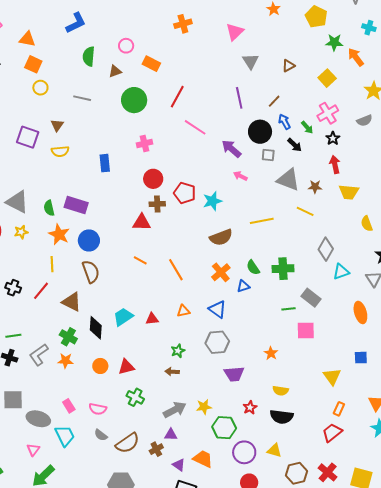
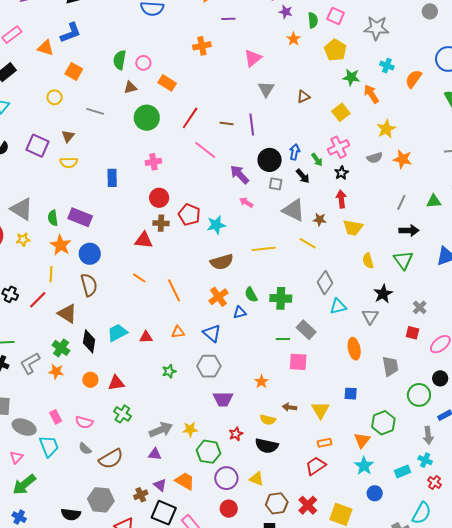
blue L-shape: (76, 23) -> (71, 33), moved
green semicircle: (89, 56) -> (120, 60), moved
orange square: (33, 64) -> (74, 71), moved
brown line: (274, 101) -> (227, 123), moved, turned 48
blue arrow: (284, 122) -> (295, 152), turned 35
brown arrow: (172, 372) -> (290, 407), moved
orange rectangle: (339, 409) -> (324, 443), turned 48
brown cross: (156, 449) -> (141, 495), moved

